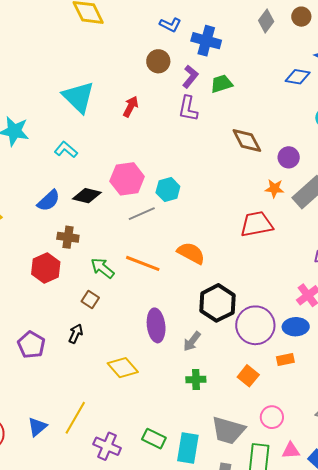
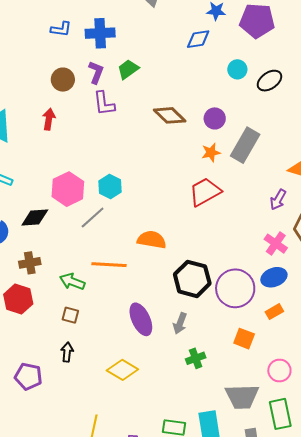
brown circle: (158, 61) -> (63, 80), moved

